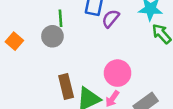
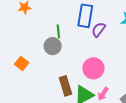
orange square: (14, 41) -> (22, 63), moved
pink circle: (118, 73) -> (93, 68), moved

